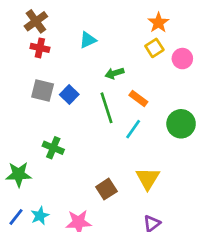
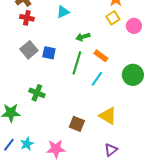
gray square: (43, 91) -> (29, 50), turned 36
blue square: (69, 95) -> (49, 53), turned -32
green line: (106, 108) -> (77, 63), turned 35
yellow triangle: (148, 178) -> (108, 116), turned -30
brown square: (106, 189) -> (77, 124), turned -35

